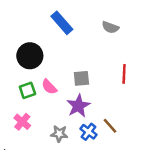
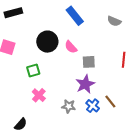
pink semicircle: (49, 87) -> (71, 47), moved
green square: (27, 90) -> (33, 70), moved

